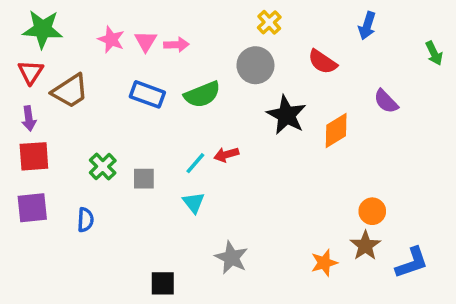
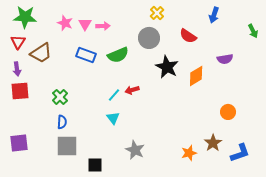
purple semicircle: (386, 101) -> (225, 59), turned -56
gray square: (144, 179) -> (67, 146), moved, size x1.6
purple square: (32, 208) -> (19, 143), moved
orange circle: (372, 211) -> (228, 112), moved
blue semicircle: (85, 220) -> (62, 122), moved

